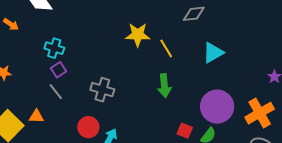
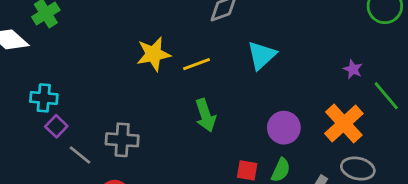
yellow line: (166, 48) -> (197, 64), turned -66
gray line: (56, 92) -> (80, 155), moved
purple circle: (217, 107) -> (284, 128), size x0.7

